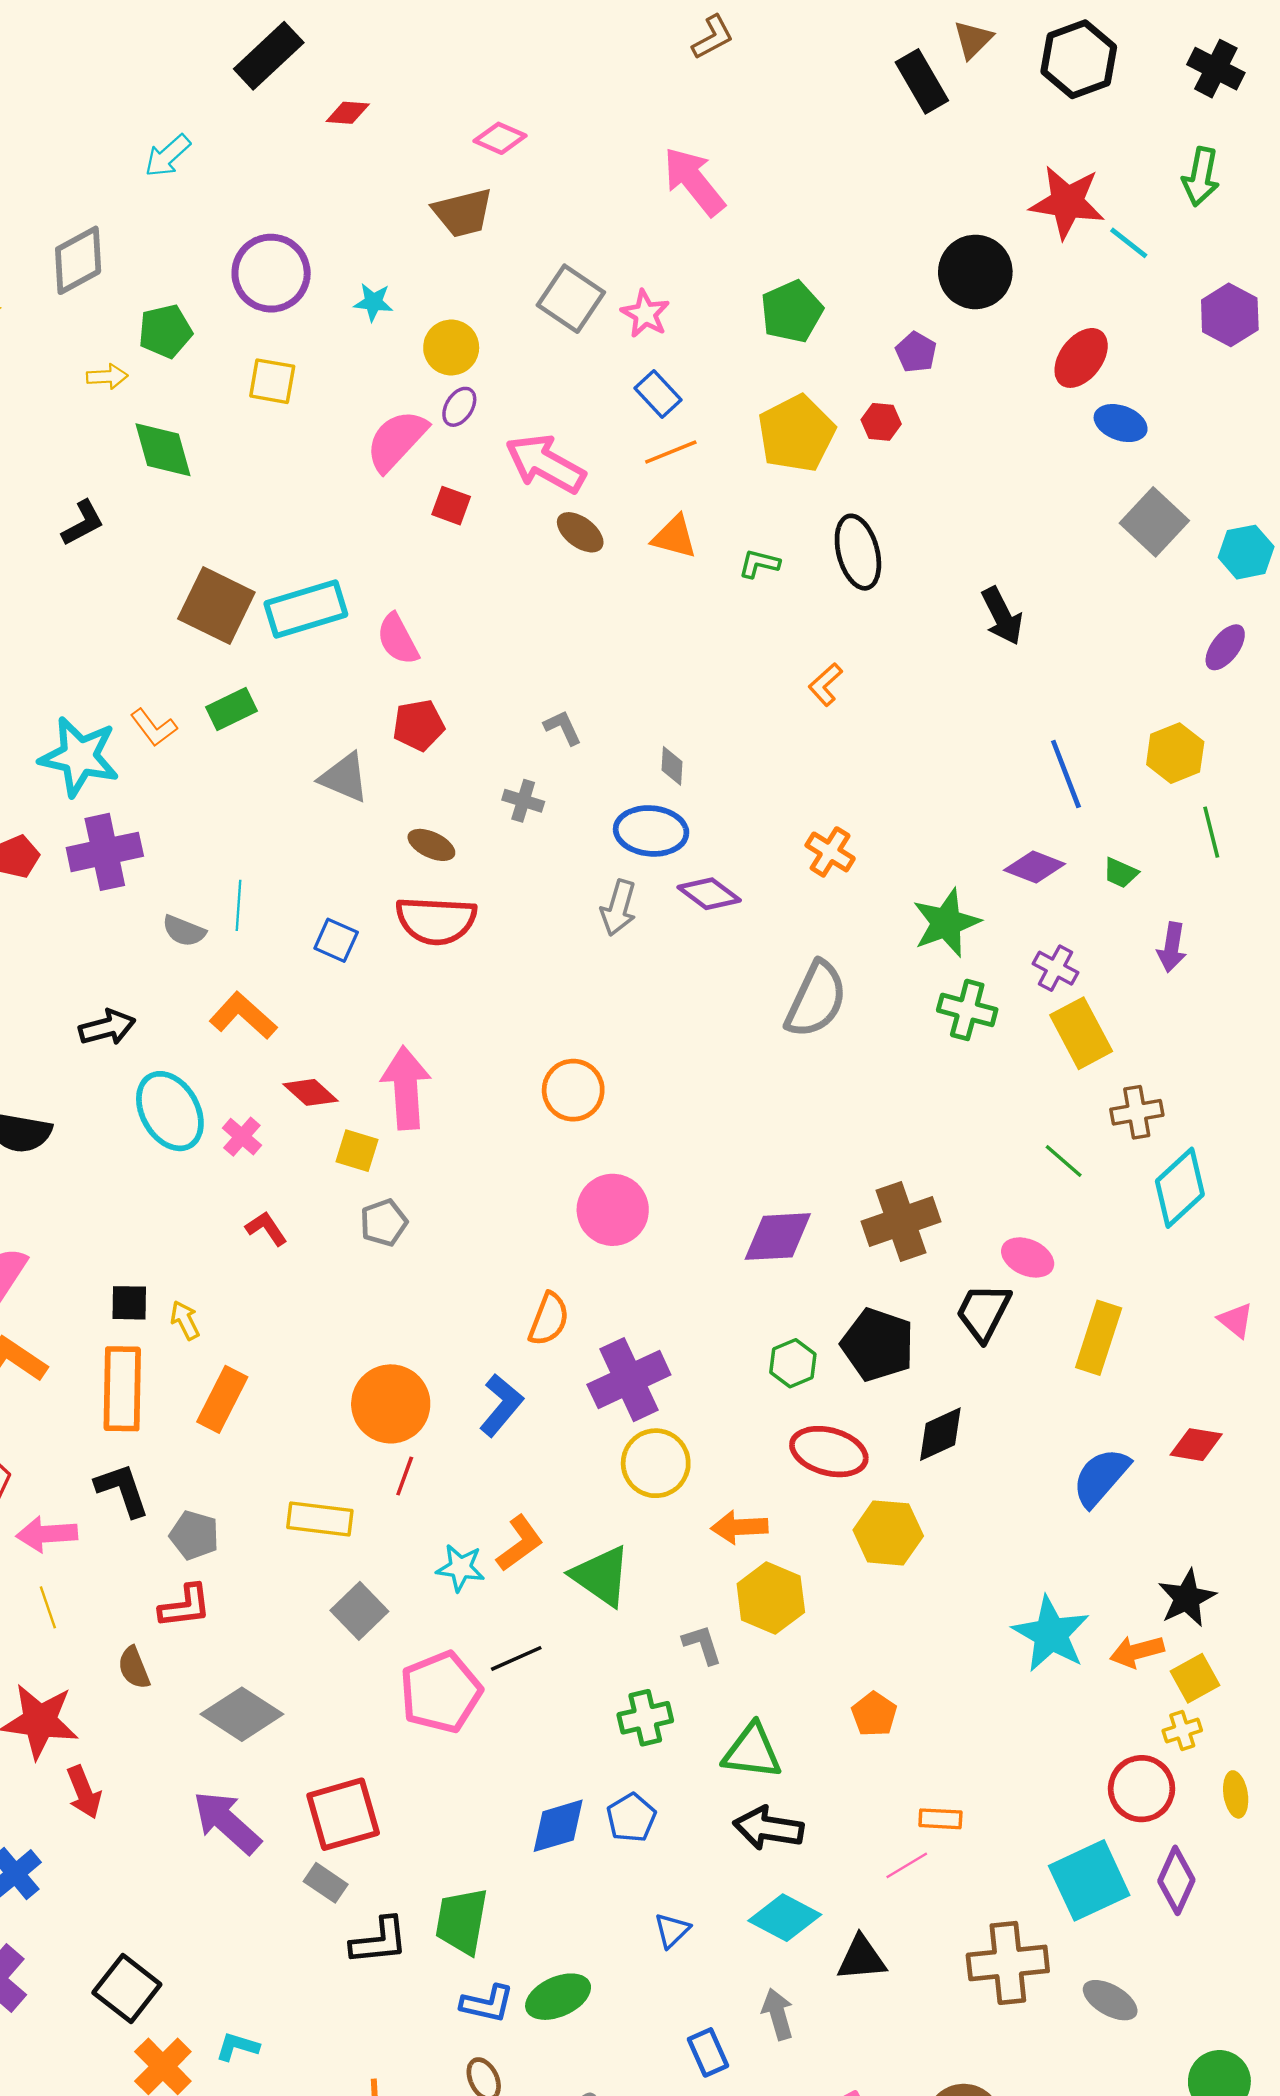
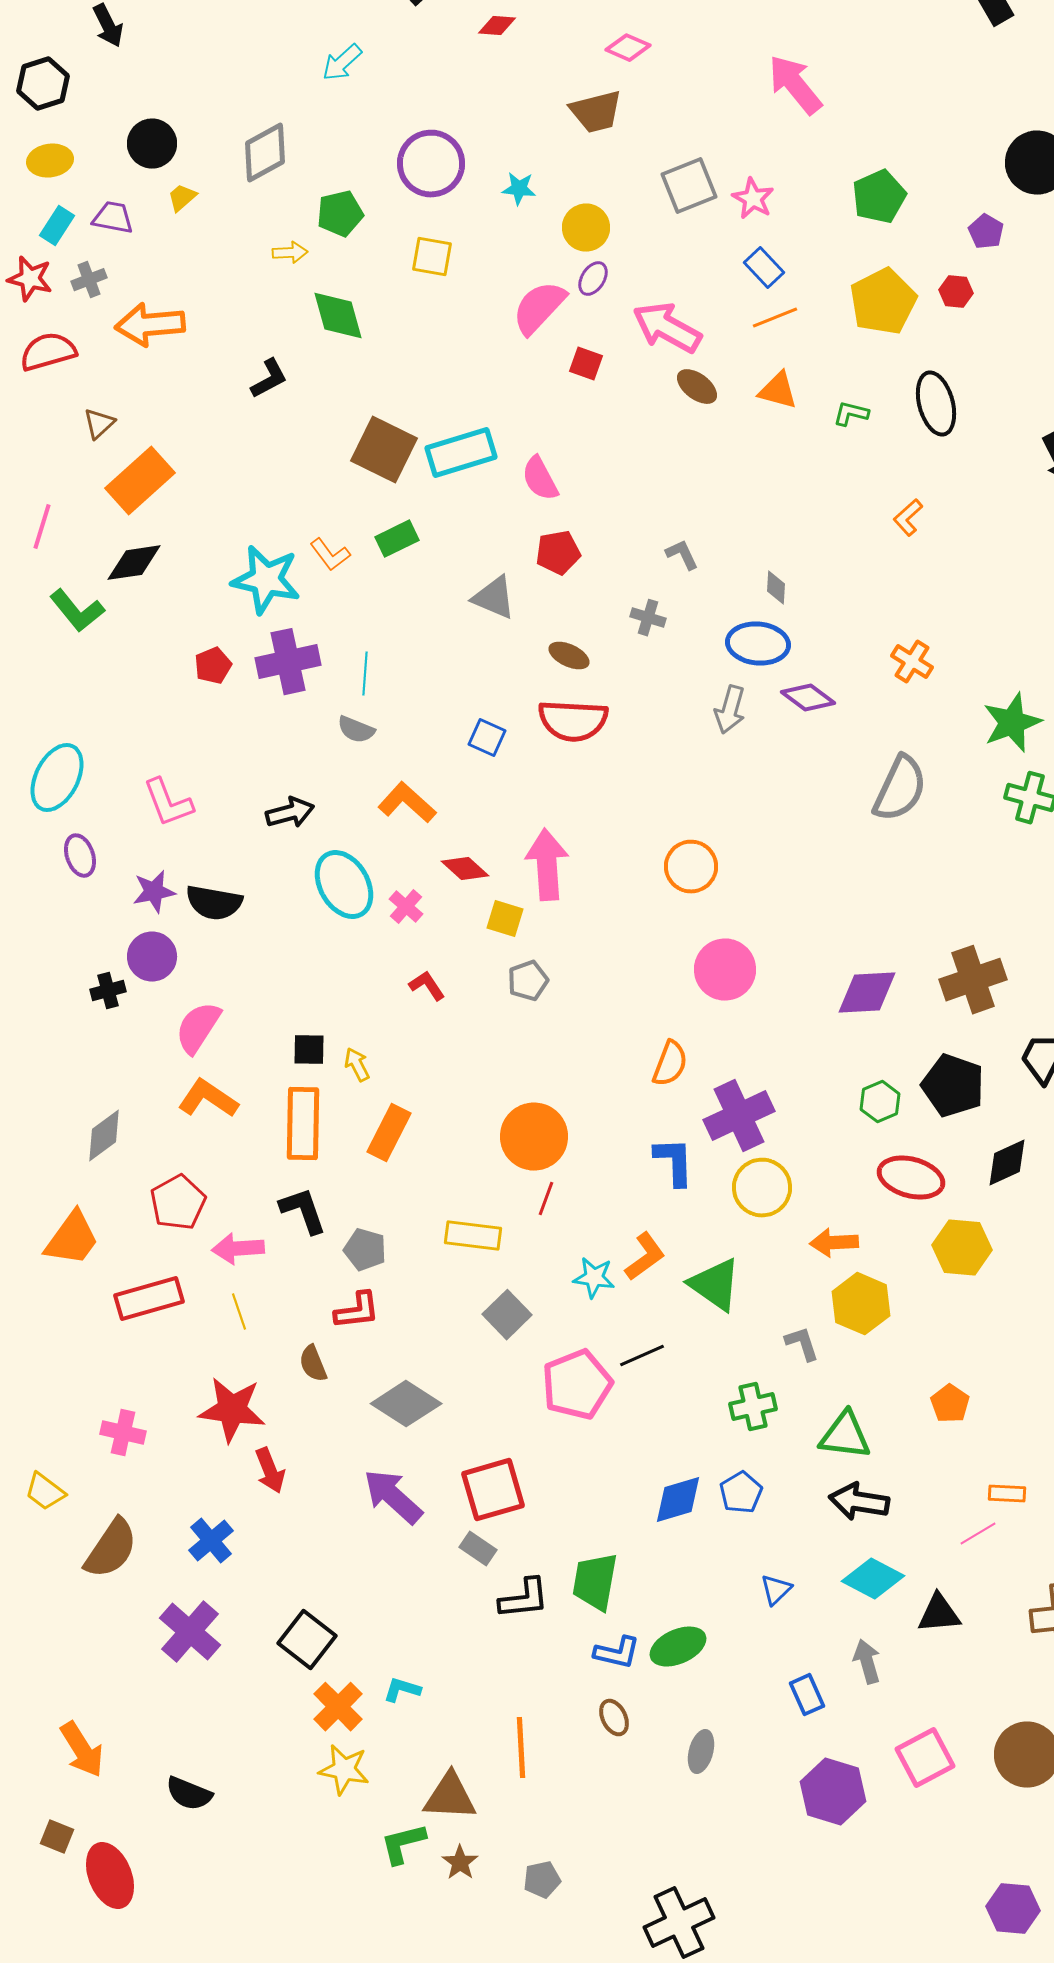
gray square: (571, 299) -> (689, 186), turned 34
cyan line: (238, 905) -> (365, 674), moved
blue L-shape: (501, 1405) -> (674, 1162), moved, turned -42

